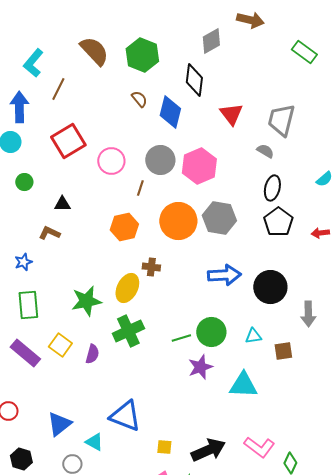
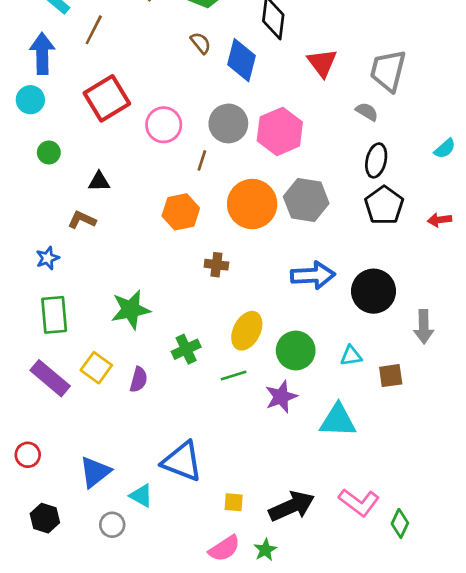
yellow ellipse: (127, 288) -> (247, 331), moved
green cross: (128, 331) -> (186, 349), size x0.7
green line: (181, 338) -> (234, 376), moved

